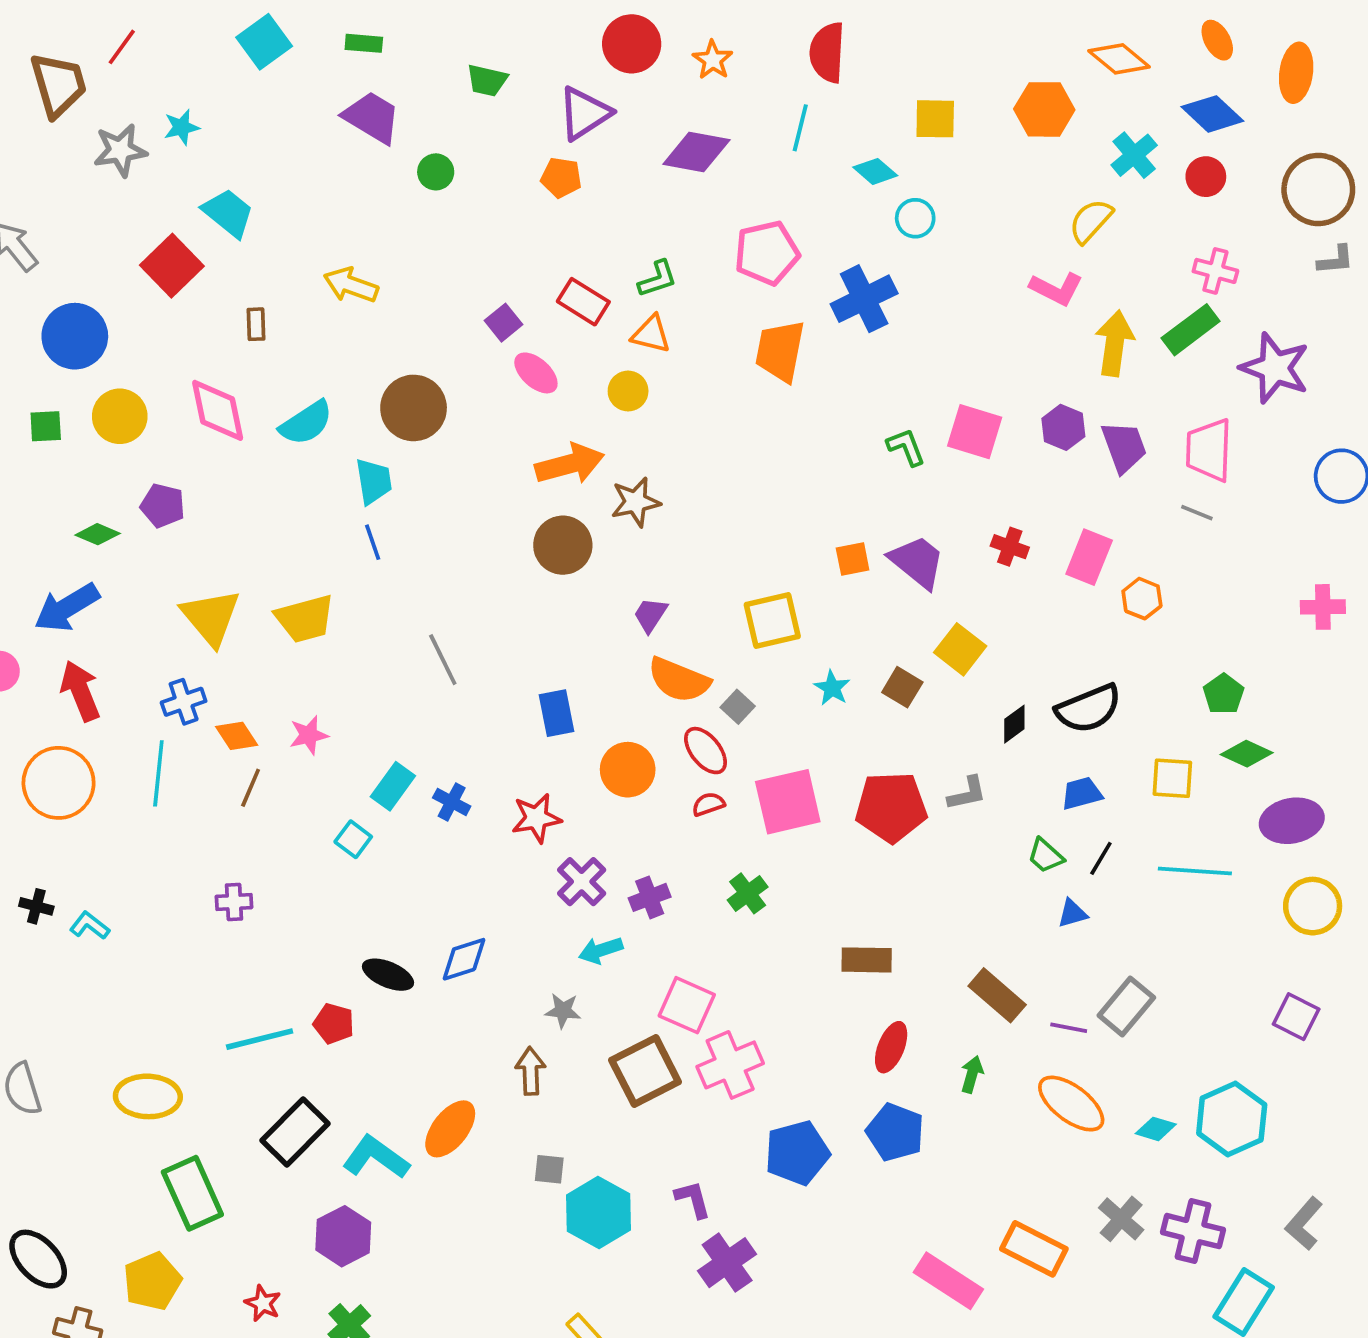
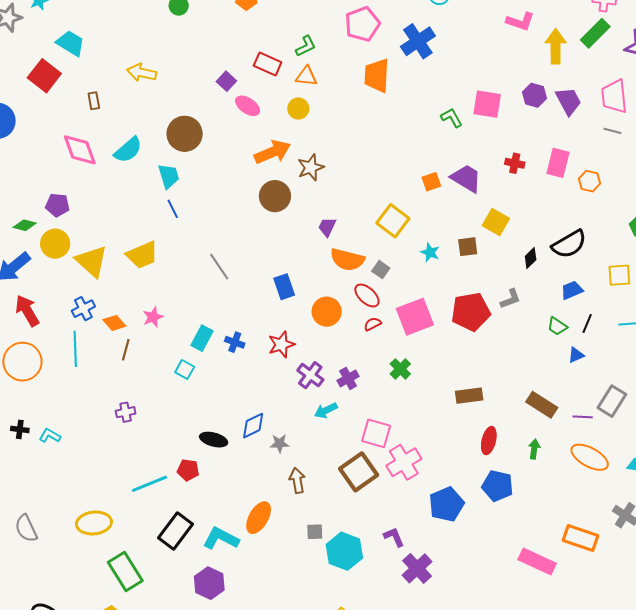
yellow circle: (120, 416) -> (55, 244), moved
yellow square: (772, 620) -> (393, 221), turned -32
brown square: (902, 687) -> (468, 247), turned -30
gray star: (563, 1011) -> (280, 443), moved

